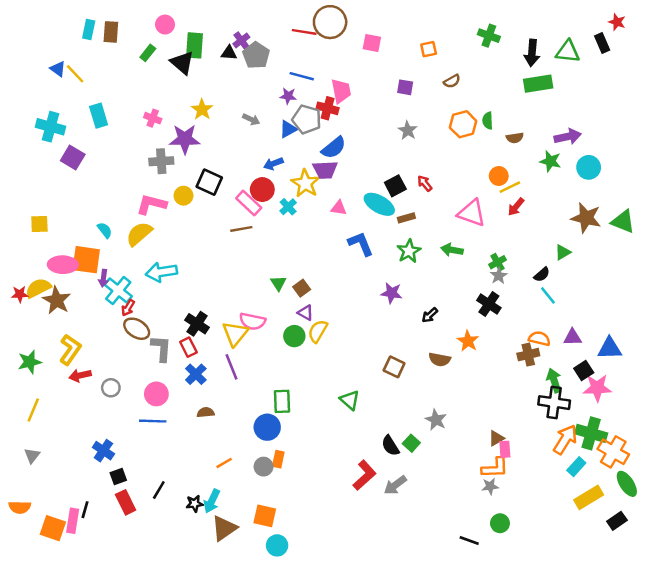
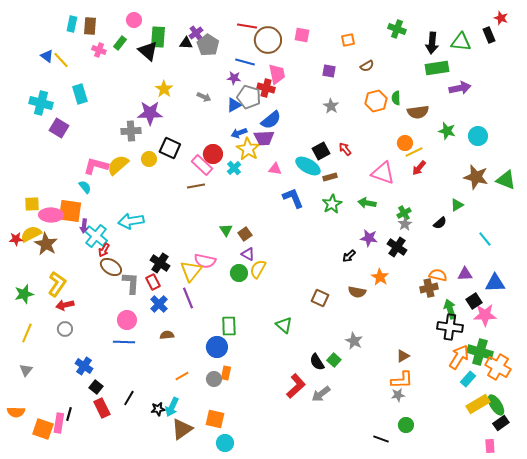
brown circle: (330, 22) -> (268, 40), moved
pink cross: (153, 118) -> (99, 50), moved
purple arrow: (568, 137) -> (460, 88), moved
brown semicircle: (515, 138) -> (418, 112), size x1.5
blue arrow: (273, 164) -> (239, 133), moved
pink L-shape: (151, 204) -> (96, 166), moved
yellow square: (39, 224) -> (32, 204), moved
yellow semicircle: (139, 234) -> (118, 165), moved
purple star: (392, 293) -> (369, 238), moved
cyan line: (548, 295) -> (485, 239), moved
gray circle: (111, 388) -> (65, 329), moved
pink rectangle: (505, 449) -> (490, 446), moved
black square: (118, 476) -> (96, 387), turned -32
green ellipse: (627, 484) -> (496, 405), moved

